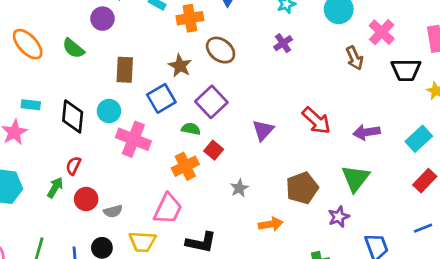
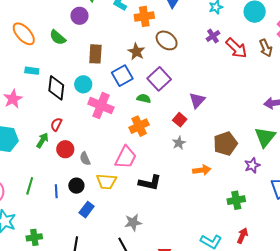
cyan rectangle: (31, 105) -> (32, 71), moved
red arrow: (316, 121) -> (236, 48), moved
red square: (214, 150) -> (180, 120), moved
gray semicircle: (113, 211) -> (85, 159), turned 80

